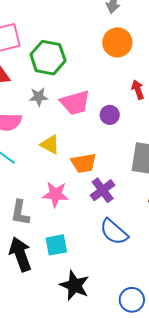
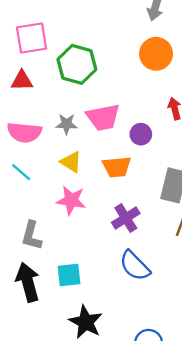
gray star: (39, 97) -> (66, 124), moved
orange trapezoid: (84, 163) -> (117, 167), moved
pink star: (56, 194) -> (71, 200), moved

